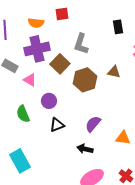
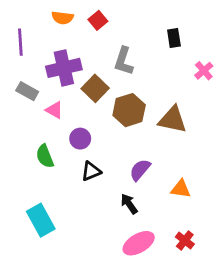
red square: (62, 14) -> (98, 20), turned -32
orange semicircle: (36, 23) -> (63, 18), moved
brown triangle: (114, 72) -> (173, 120), moved, size x1.6
black arrow: (85, 149) -> (129, 204), turned 42

